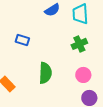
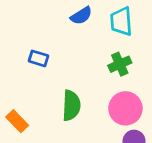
pink circle: (83, 75) -> (125, 108), size x1.5

